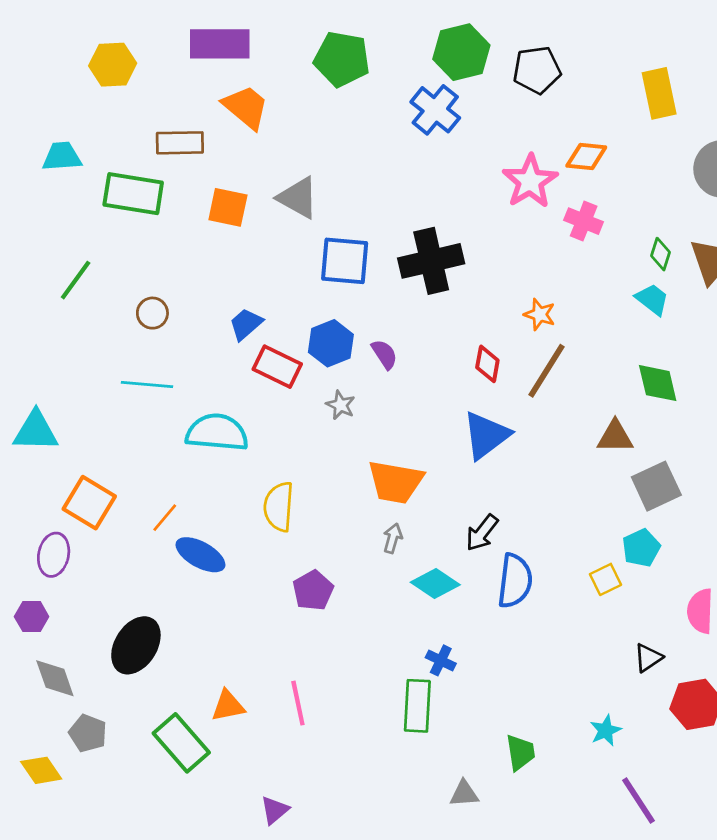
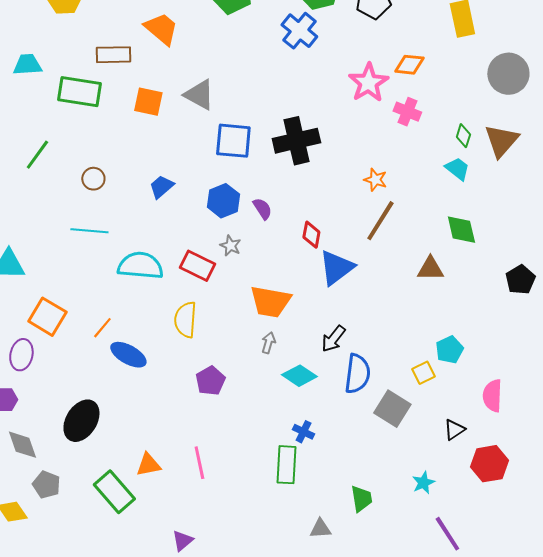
red diamond: (487, 364) -> (311, 235), moved
red rectangle: (277, 367) -> (197, 266), moved
gray square: (656, 486) -> (392, 409), moved, turned -33

